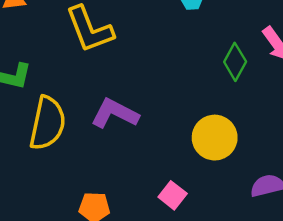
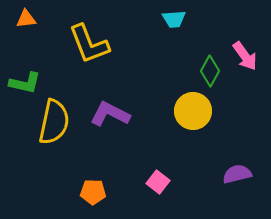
yellow circle: (215, 138) -> (193, 111), moved

